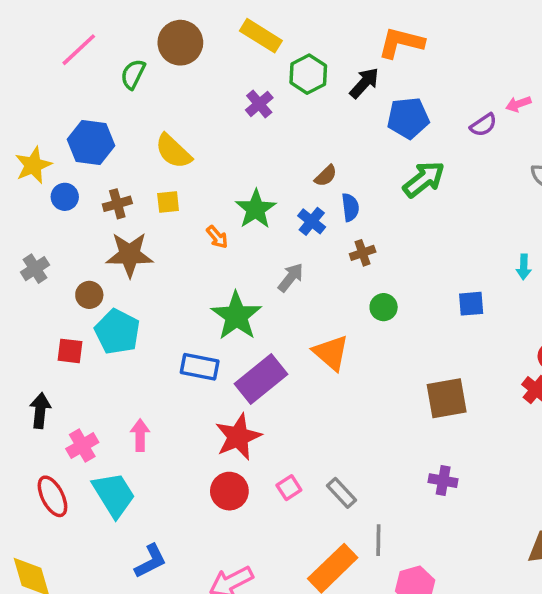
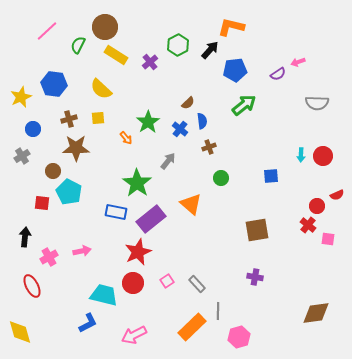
yellow rectangle: (261, 36) -> (116, 55), moved
blue circle: (65, 197) -> (33, 129), moved
pink arrow: (140, 435) -> (82, 251), turned 78
cyan trapezoid: (114, 495) -> (104, 295), moved, turned -44

